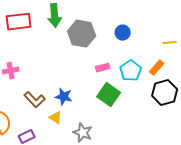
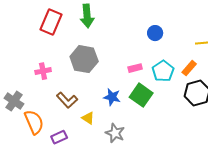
red rectangle: (19, 22) -> (51, 22), turned -60
gray hexagon: (82, 34) -> (84, 59), moved
blue star: (64, 97) -> (112, 97), moved

